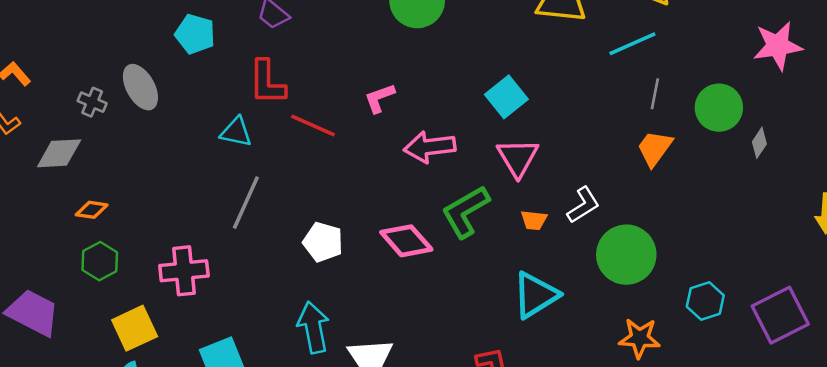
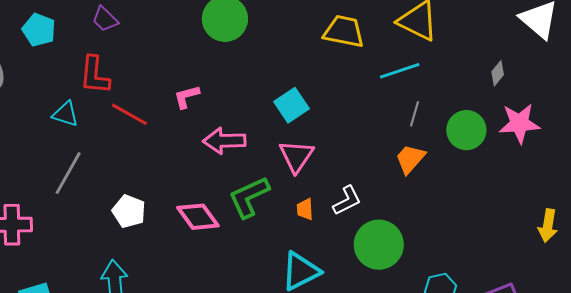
pink star: (778, 46) -> (519, 123), moved
gray diamond: (759, 143) -> (498, 73), moved
orange trapezoid: (534, 220) -> (305, 209), turned 75

